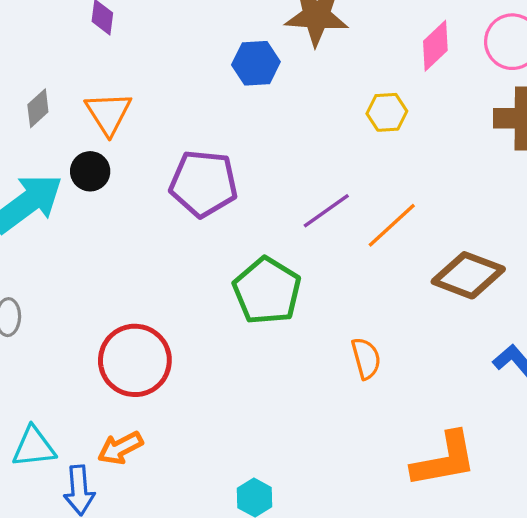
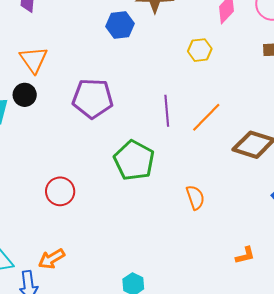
purple line: (326, 211) -> (167, 111), turned -56
red circle: (135, 360) -> (60, 191), moved, size x0.7
orange L-shape: (444, 460) -> (245, 255), size x0.5

